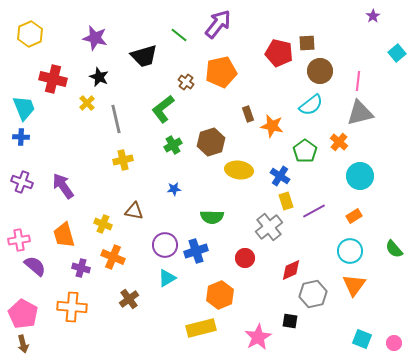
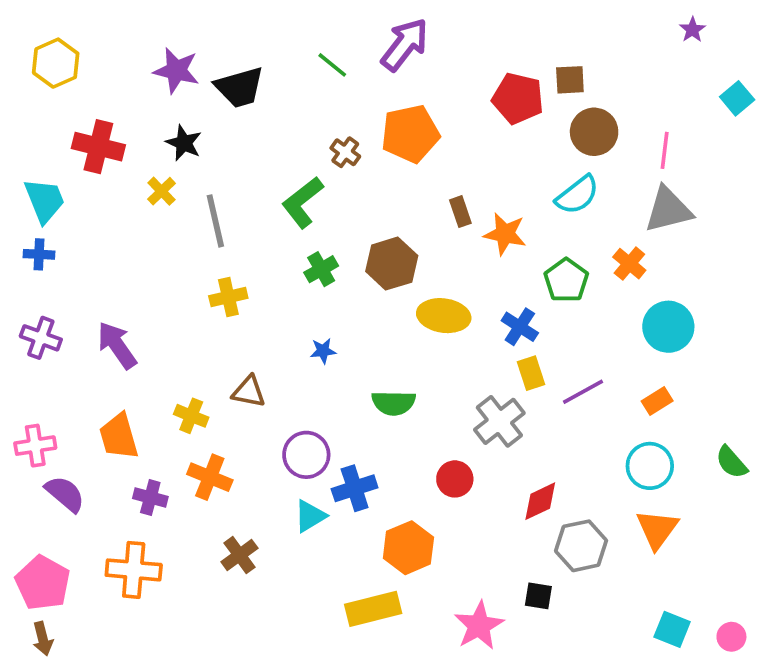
black trapezoid: (144, 56) -> (239, 87), moved
blue cross: (196, 251) -> (355, 488), moved

